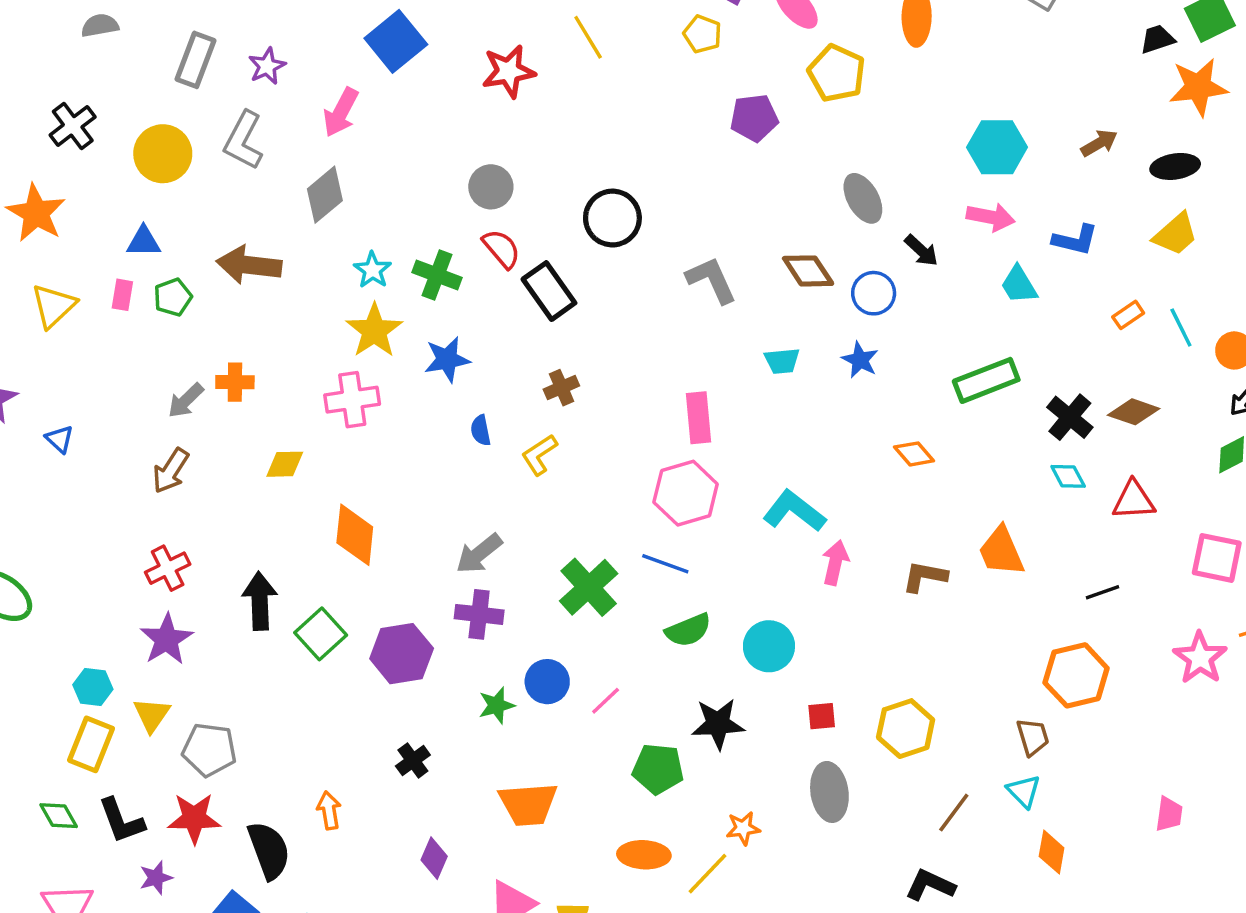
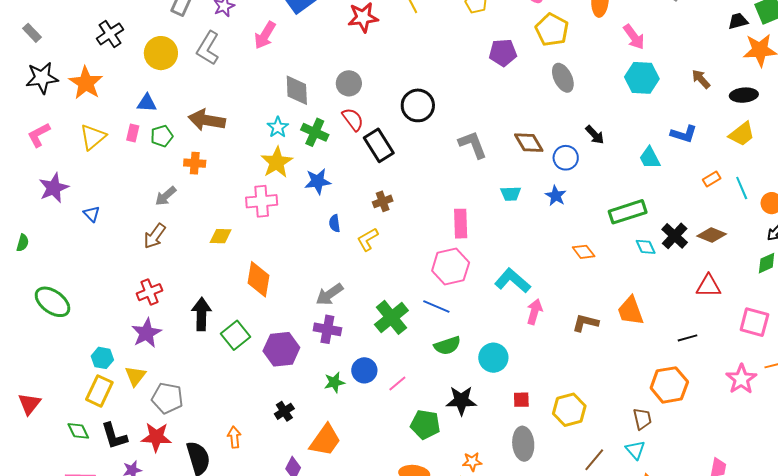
brown arrow: (1099, 143) -> (701, 79), turned -105
gray diamond: (325, 195) -> (297, 90), moved, turned -56
gray ellipse: (863, 198) -> (563, 78), moved
pink arrow: (991, 217) -> (634, 37), moved, turned 40
orange cross: (235, 382) -> (195, 163), moved
cyan diamond: (1068, 476) -> (646, 247), moved
orange trapezoid: (528, 804) -> (325, 440), moved, turned -54

